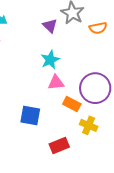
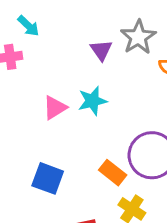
pink triangle: (56, 83) -> (55, 108), moved, turned -36

